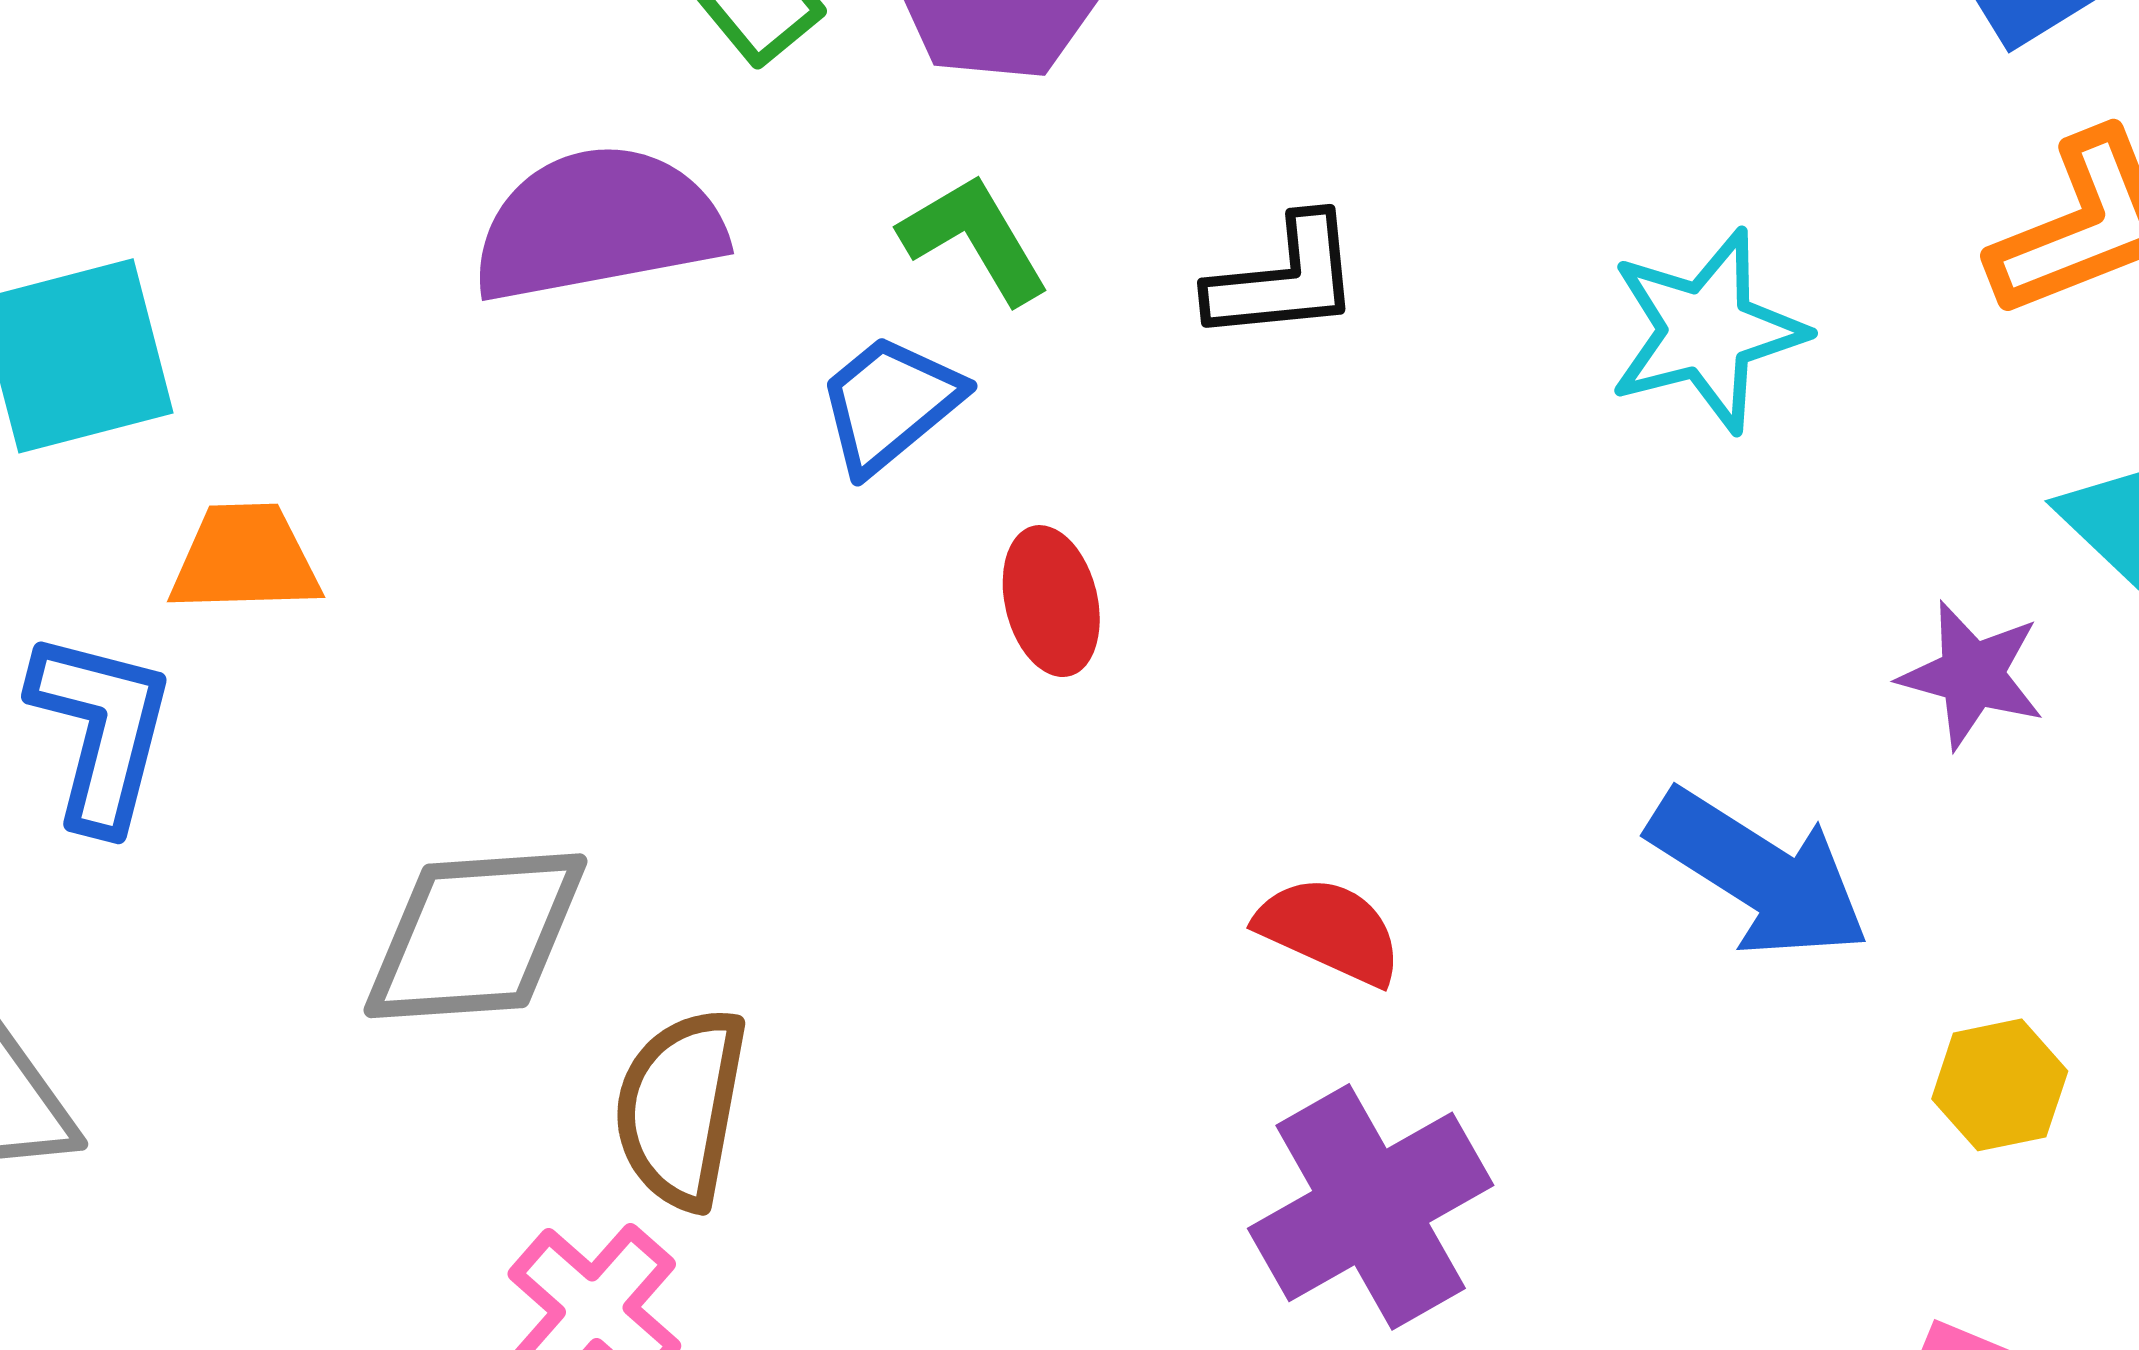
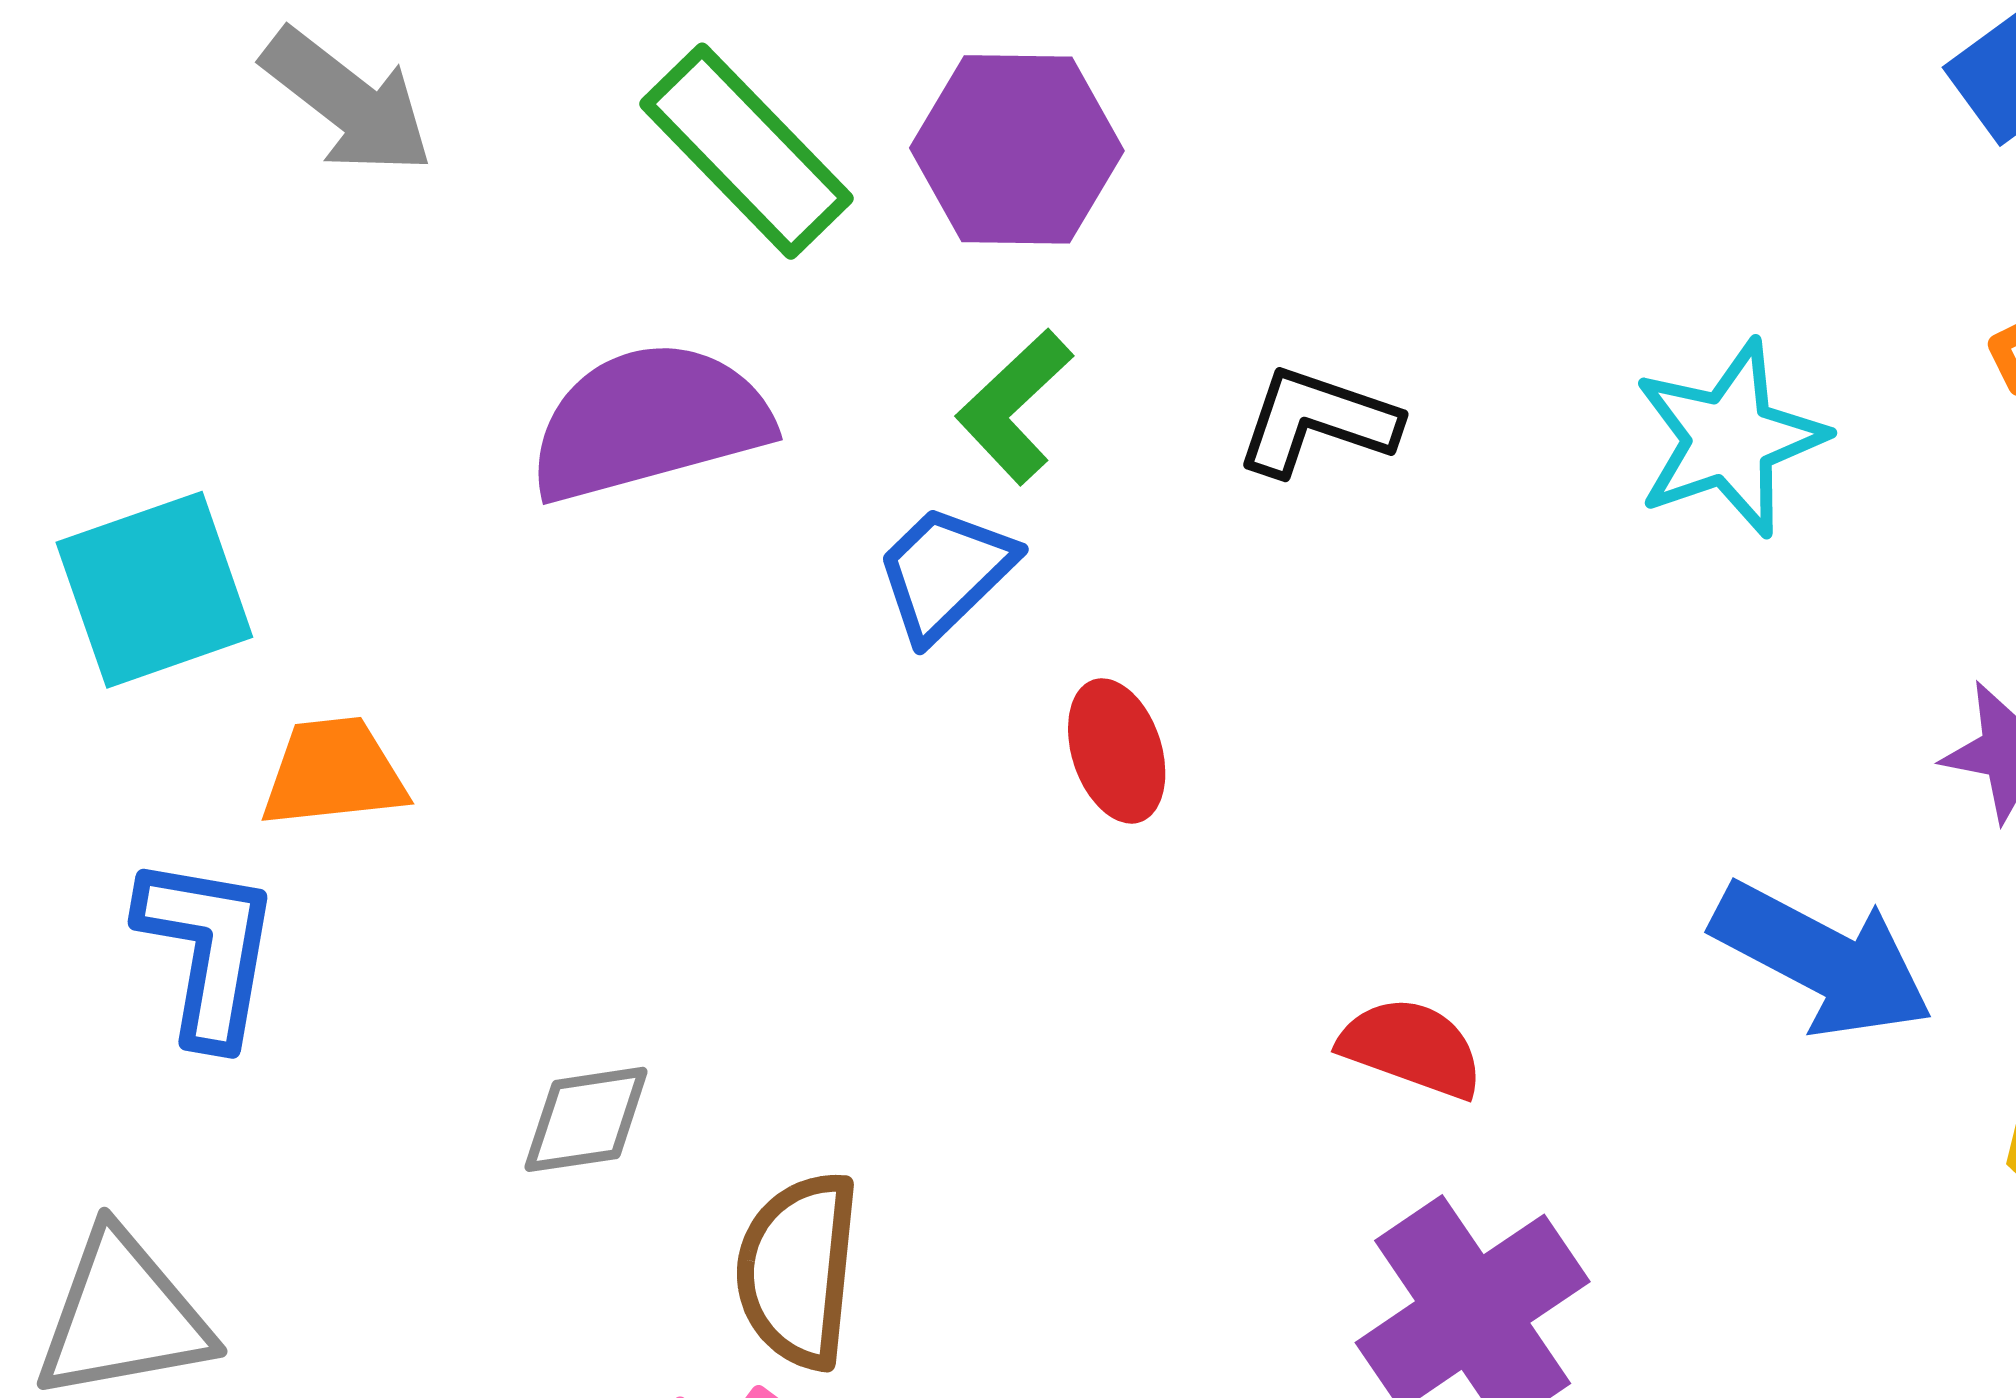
green L-shape: (975, 239) -> (1014, 407), turned -98
black L-shape: (1284, 279) -> (1317, 421), turned -151
gray diamond: (476, 936) -> (586, 1119), size x0.6

